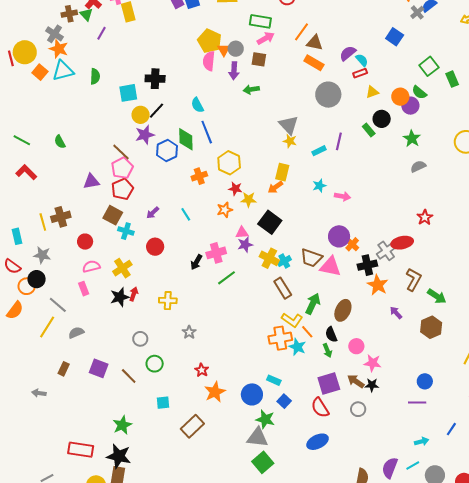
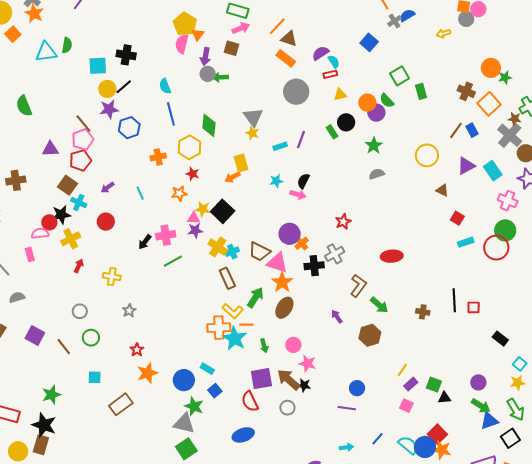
gray circle: (236, 49) -> (208, 74), moved
cyan triangle: (63, 71) -> (46, 52), moved
green diamond: (186, 139) -> (209, 125), moved
green semicircle: (60, 142) -> (24, 106), size x1.5
yellow rectangle: (282, 172) -> (241, 163), turned -36
yellow star: (249, 200) -> (203, 209), moved
red star: (425, 217) -> (343, 222), moved
red circle: (85, 242) -> (49, 222), moved
red ellipse: (402, 243) -> (392, 256), moved
orange star: (378, 285) -> (282, 282), moved
black star: (120, 297) -> (61, 215), moved
orange line: (307, 332) -> (246, 325), turned -56
black semicircle: (331, 335) -> (303, 181), moved, turned 42
cyan star: (297, 347) -> (235, 338), size x1.4
brown arrow: (356, 381) -> (289, 380), size x1.4

